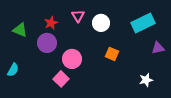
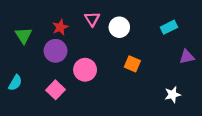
cyan rectangle: (143, 23) -> (169, 27), size x0.6
green triangle: (20, 30) -> (24, 35), turned 35
pink square: (61, 79) -> (55, 90), moved

